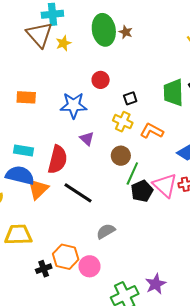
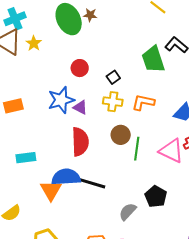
purple triangle: (87, 139) -> (80, 107), moved
red semicircle: (58, 160) -> (80, 142), moved
blue semicircle: (20, 175) -> (66, 177), moved
black pentagon: (142, 191) -> (156, 196), moved

